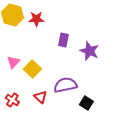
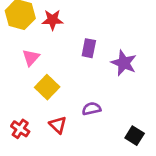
pink triangle: (13, 62) -> (31, 58), moved
purple semicircle: (65, 85) -> (91, 109), size x0.6
black square: (86, 103) -> (135, 136), moved

